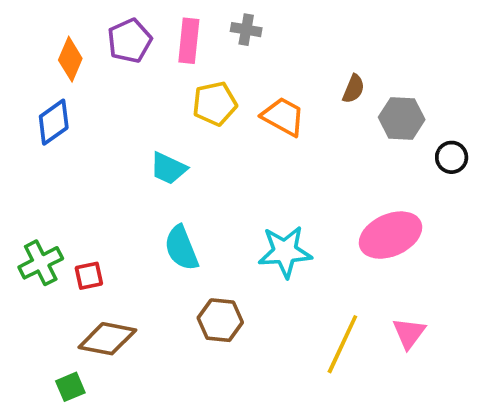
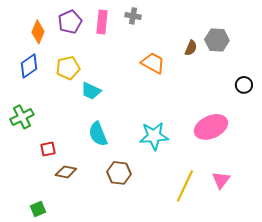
yellow pentagon: (215, 104) -> (68, 68), moved
gray hexagon: (402, 118) -> (217, 40), moved
green cross: (41, 263) -> (22, 117), moved
brown diamond: (107, 339) -> (66, 172), moved, size x0.7

